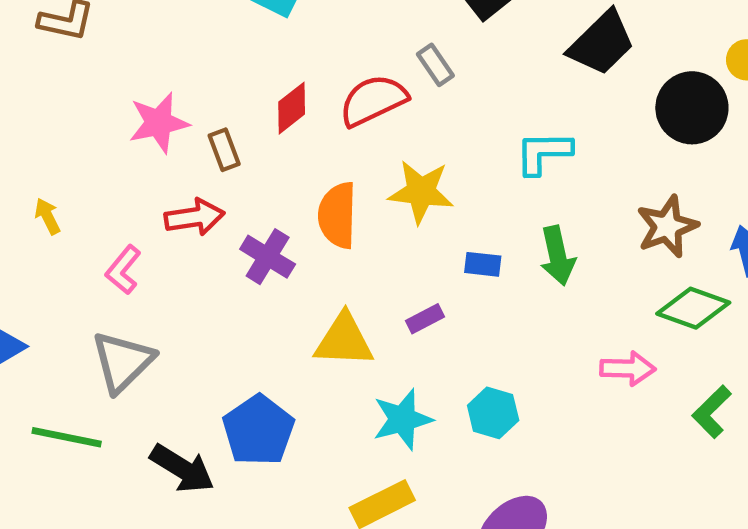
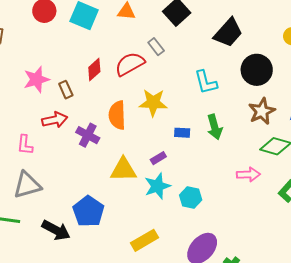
black circle: (692, 108) -> (257, 70), moved
cyan L-shape: (543, 153) -> (206, 82), turned -100
pink L-shape: (123, 270) -> (25, 145), turned -30
gray triangle: (123, 362) -> (27, 185), turned 32
cyan star: (403, 419) -> (157, 186), moved

